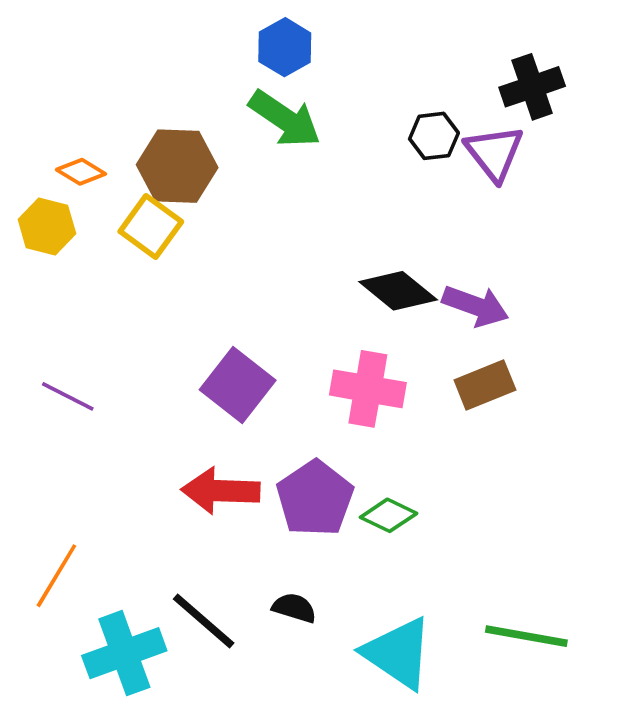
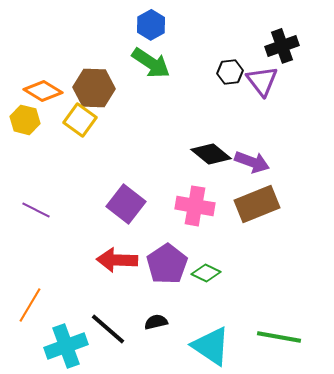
orange diamond: (81, 172) -> (43, 91), size x1.5
brown rectangle: (485, 385) -> (257, 204), size x1.4
black semicircle: (294, 608) -> (156, 322), turned -30

